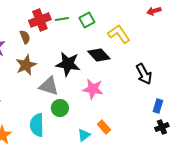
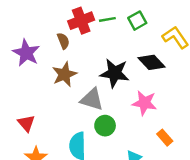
orange rectangle: (104, 127) -> (165, 138), moved

